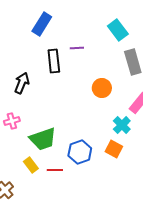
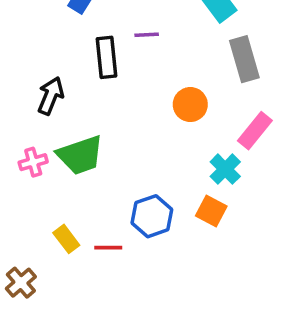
green trapezoid: (43, 139) -> (80, 155), moved

